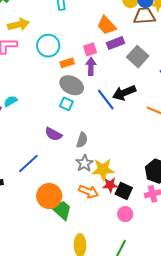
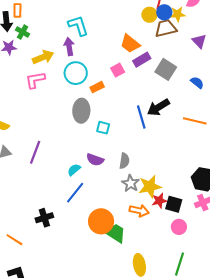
purple arrow: (91, 66) -> (69, 47), moved
gray ellipse: (72, 85) -> (81, 111), moved, turned 75
blue line: (106, 100) -> (141, 117), turned 30
cyan semicircle: (10, 101) -> (74, 170), moved

